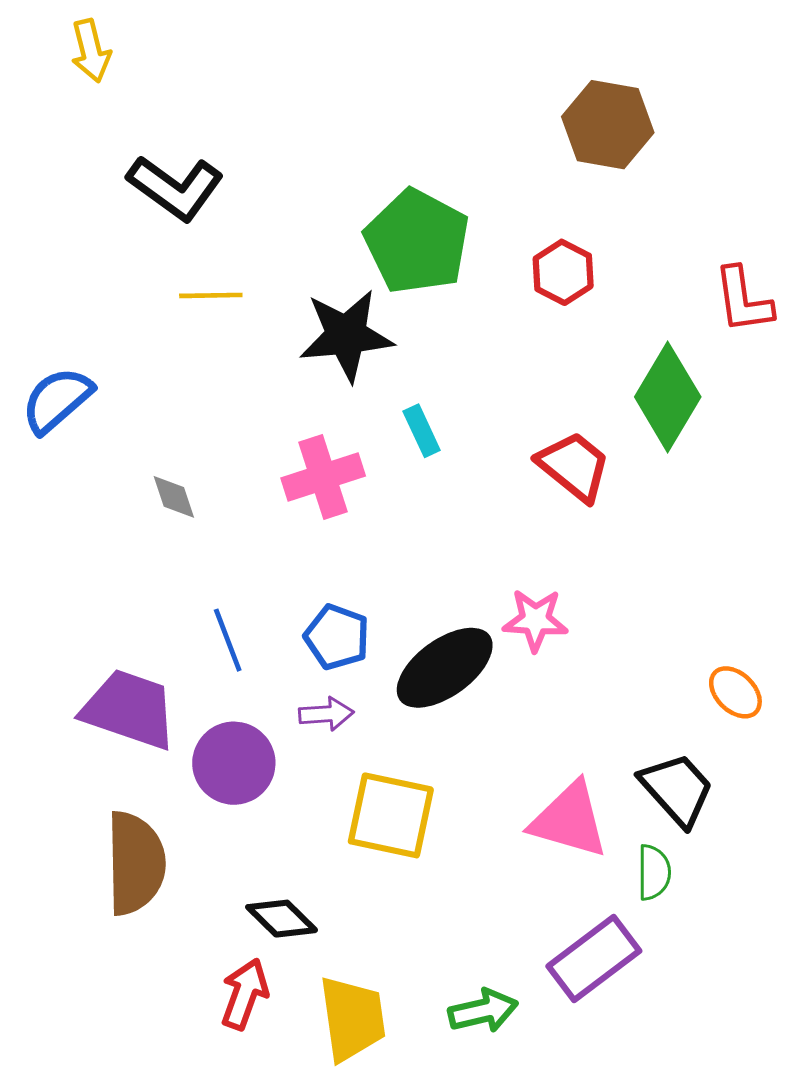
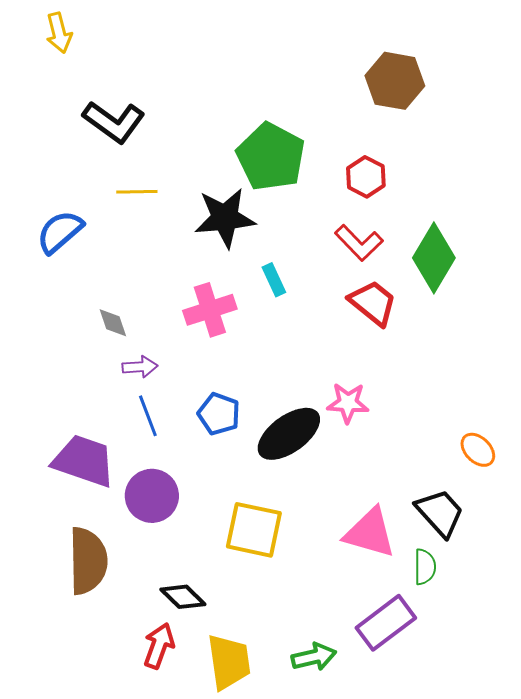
red L-shape: (743, 300) -> (359, 243), moved, turned -36
blue semicircle: (57, 400) -> (60, 232), moved
purple arrow: (326, 714) -> (140, 367), moved

